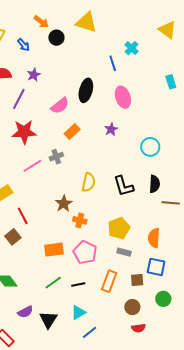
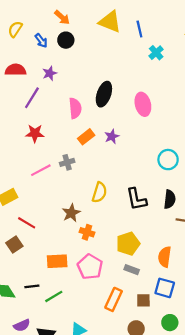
black circle: (56, 38) -> (66, 40), moved
blue line: (113, 63) -> (139, 29), moved
pink semicircle: (60, 106) -> (75, 108), turned -60
purple star: (111, 129) -> (112, 136), moved
red star: (24, 132) -> (35, 133), size x0.7
red line: (23, 216) -> (27, 223), turned -36
black line: (78, 284) -> (32, 286), moved

